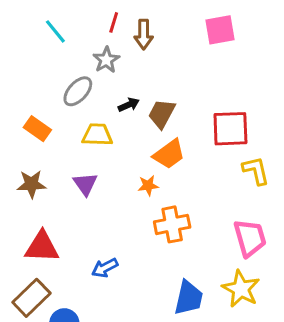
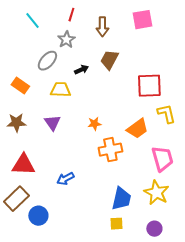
brown arrow: (144, 34) -> (102, 27), moved
brown trapezoid: (162, 114) -> (109, 60), moved
orange trapezoid: (169, 154) -> (137, 129), moved

